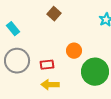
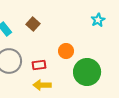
brown square: (54, 14) -> (33, 24), moved

